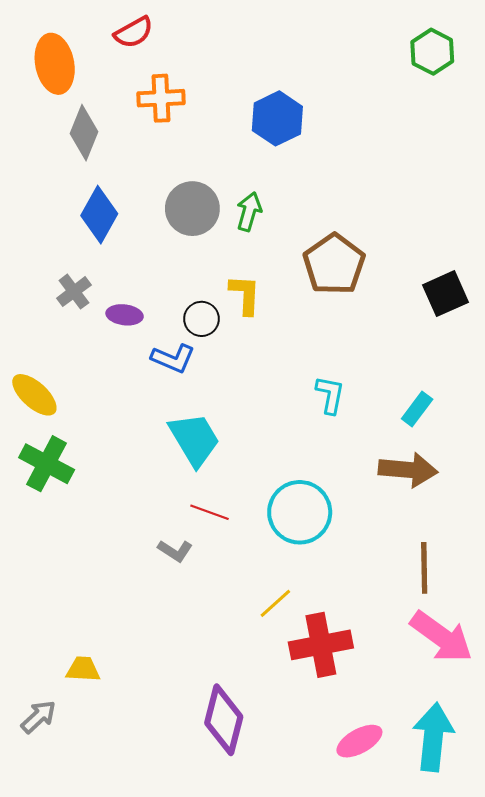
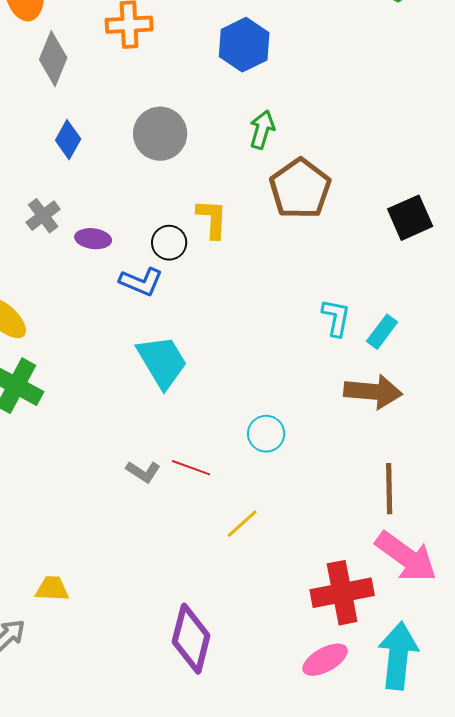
green arrow: (249, 212) -> (262, 130), moved
blue diamond: (99, 215) -> (68, 140), size x0.7
cyan L-shape: (330, 395) -> (336, 318), moved
red line: (210, 512) -> (191, 468), moved
cyan circle: (300, 512) -> (266, 434), size x0.6
red cross: (321, 645) -> (342, 593), moved

